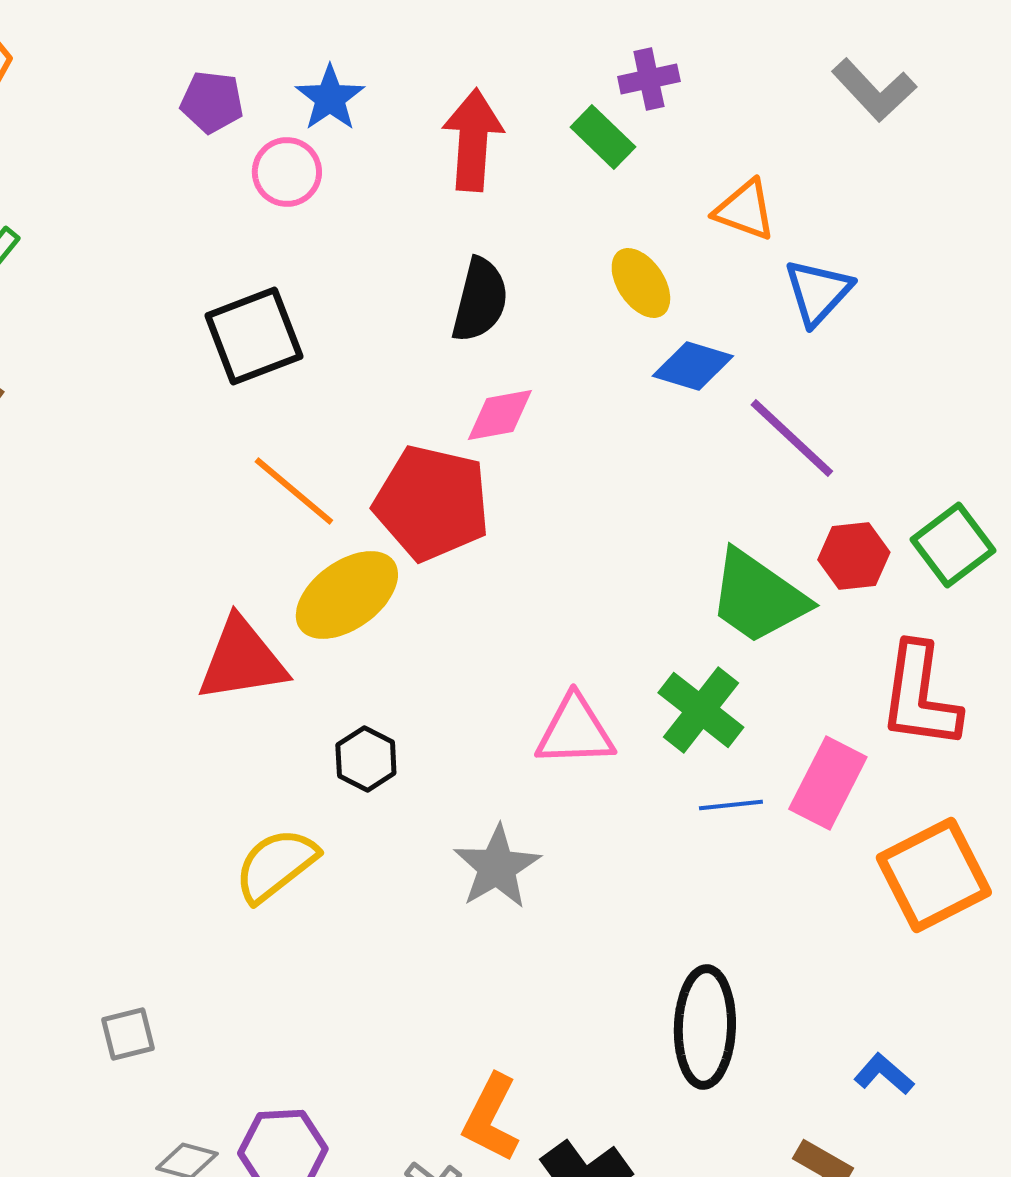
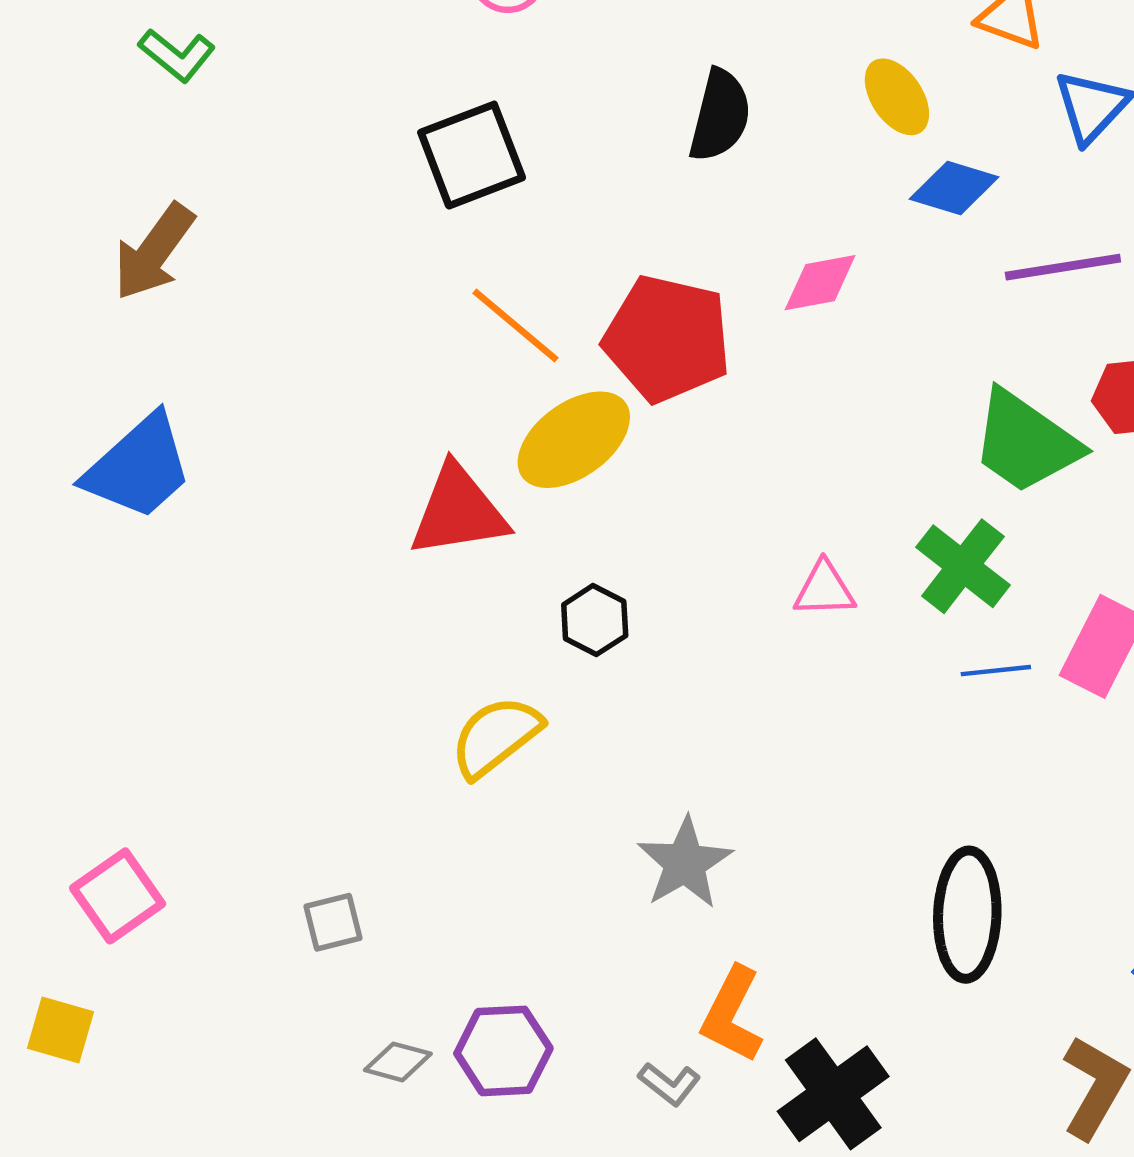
pink diamond: (500, 415) -> (820, 283), moved
purple line: (792, 438) -> (1063, 267), turned -52
pink triangle: (575, 731) -> (824, 589), size x0.7
gray star: (497, 867) -> (685, 863), moved

